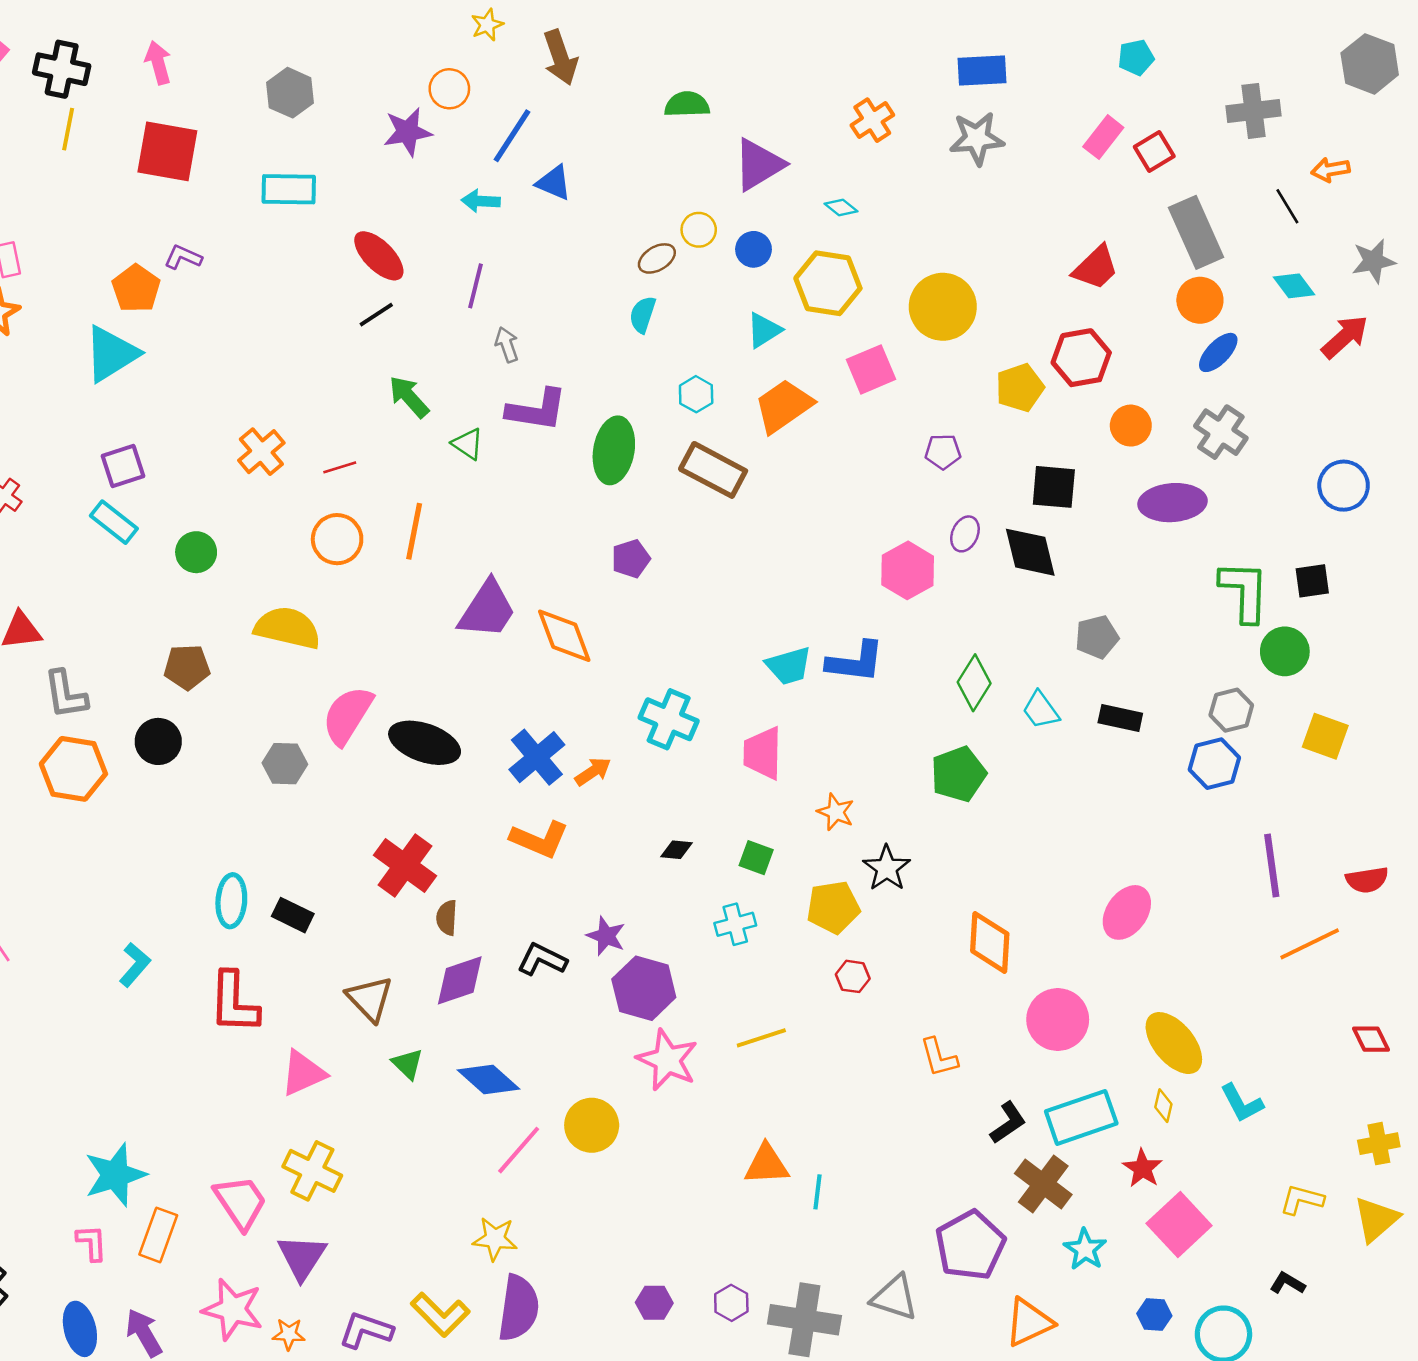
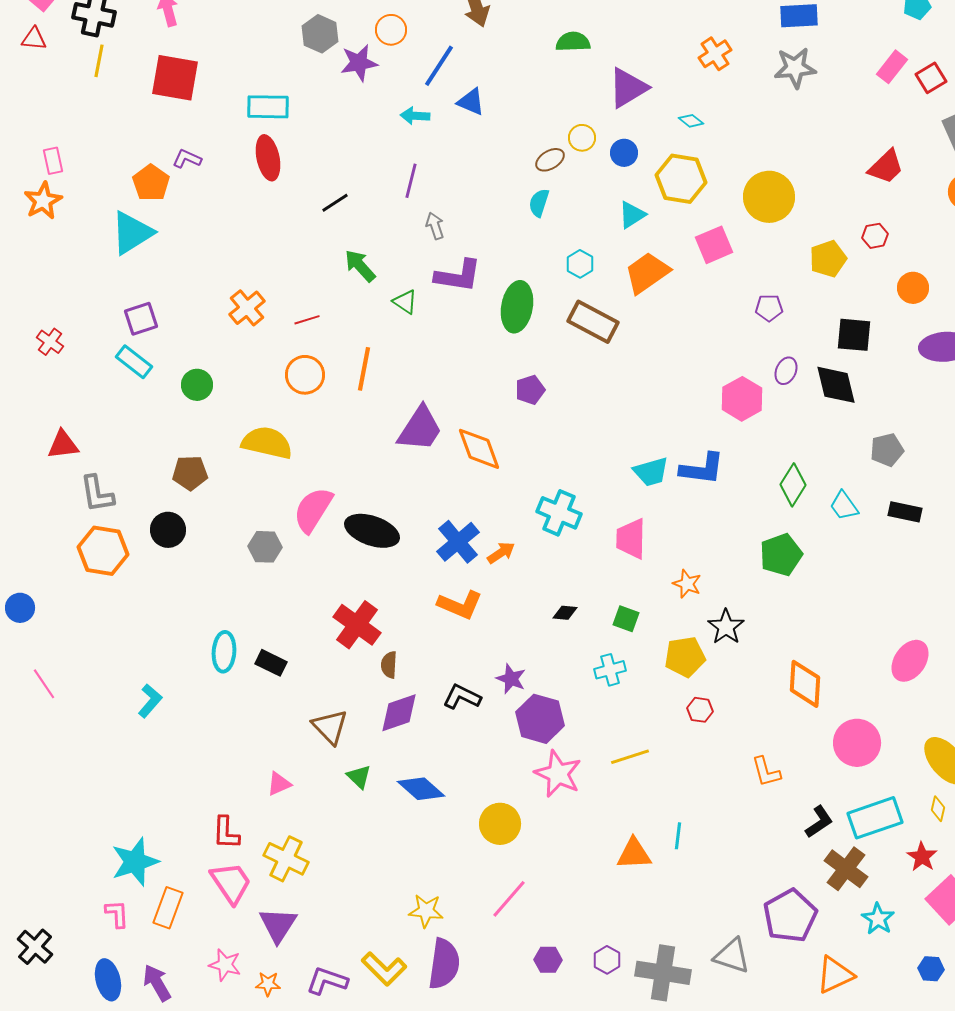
gray hexagon: (290, 93) -> (320, 34), moved
red ellipse: (379, 256) -> (268, 158), moved, turned 33
red hexagon: (1081, 358) -> (875, 236), size x0.6
red L-shape: (234, 1003) -> (226, 833), moved, size x0.7
pink triangle: (303, 1073) -> (279, 784), size x0.7
pink line: (519, 1150) -> (509, 899), moved
cyan line: (817, 1192) -> (678, 836), moved
pink star: (233, 1309) -> (225, 965), size x0.7

